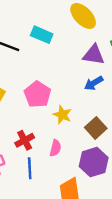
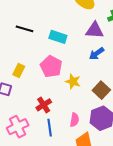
cyan rectangle: (42, 35) -> (58, 37), moved
pink semicircle: (55, 148) -> (74, 120), moved

